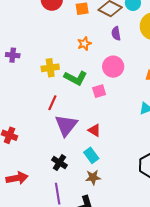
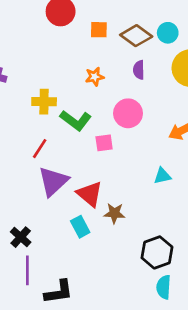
red triangle: (94, 130) -> (90, 194), size x1.5
black cross: (59, 163) -> (21, 237), moved
brown star: (93, 177) -> (114, 213), moved

